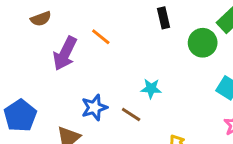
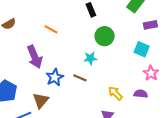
green circle: (203, 43) -> (105, 36), moved
purple arrow: (65, 53) -> (35, 57), moved, turned -40

